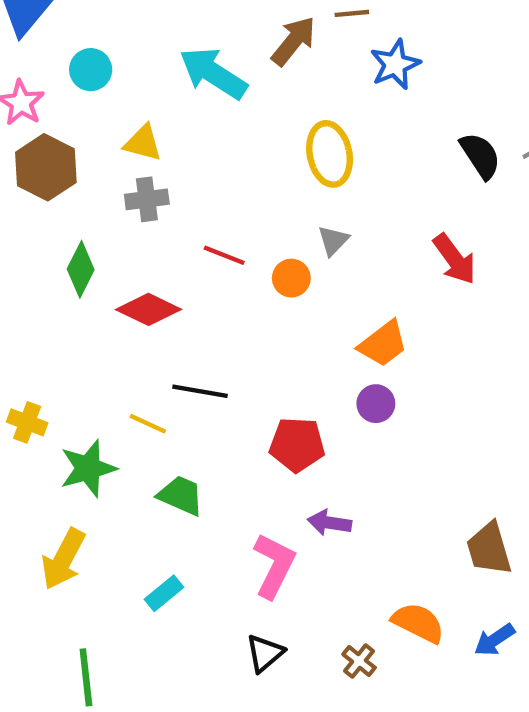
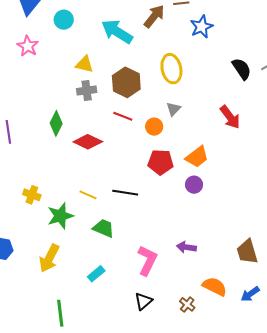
cyan circle: (91, 70) -> (64, 20), moved
brown hexagon: (46, 167) -> (126, 82), moved
black line: (200, 391) -> (125, 193), moved
red pentagon: (297, 445) -> (161, 162), moved
purple arrow: (329, 523) -> (186, 247), moved

